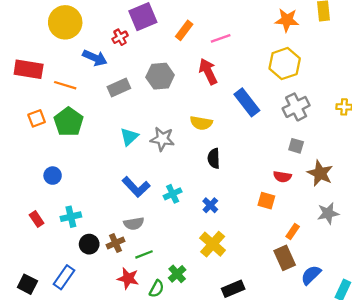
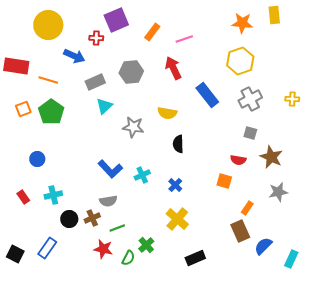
red cross: (120, 37) -> (96, 38), turned 32
cyan triangle: (129, 137) -> (104, 106), moved

